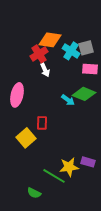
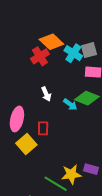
orange diamond: (50, 40) -> (51, 42), turned 35
white arrow: (45, 70) -> (46, 94), moved
pink ellipse: (17, 95) -> (17, 119), moved

